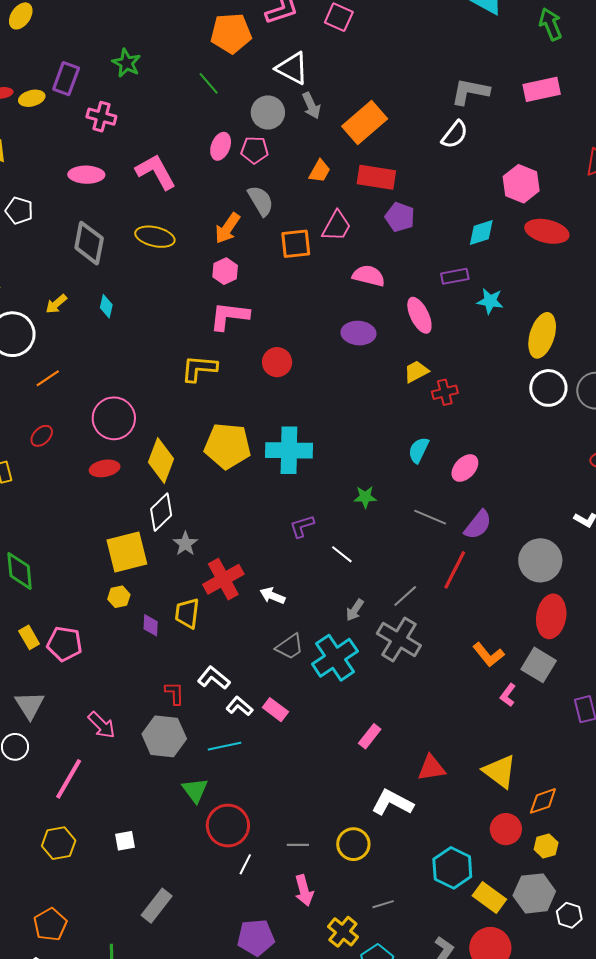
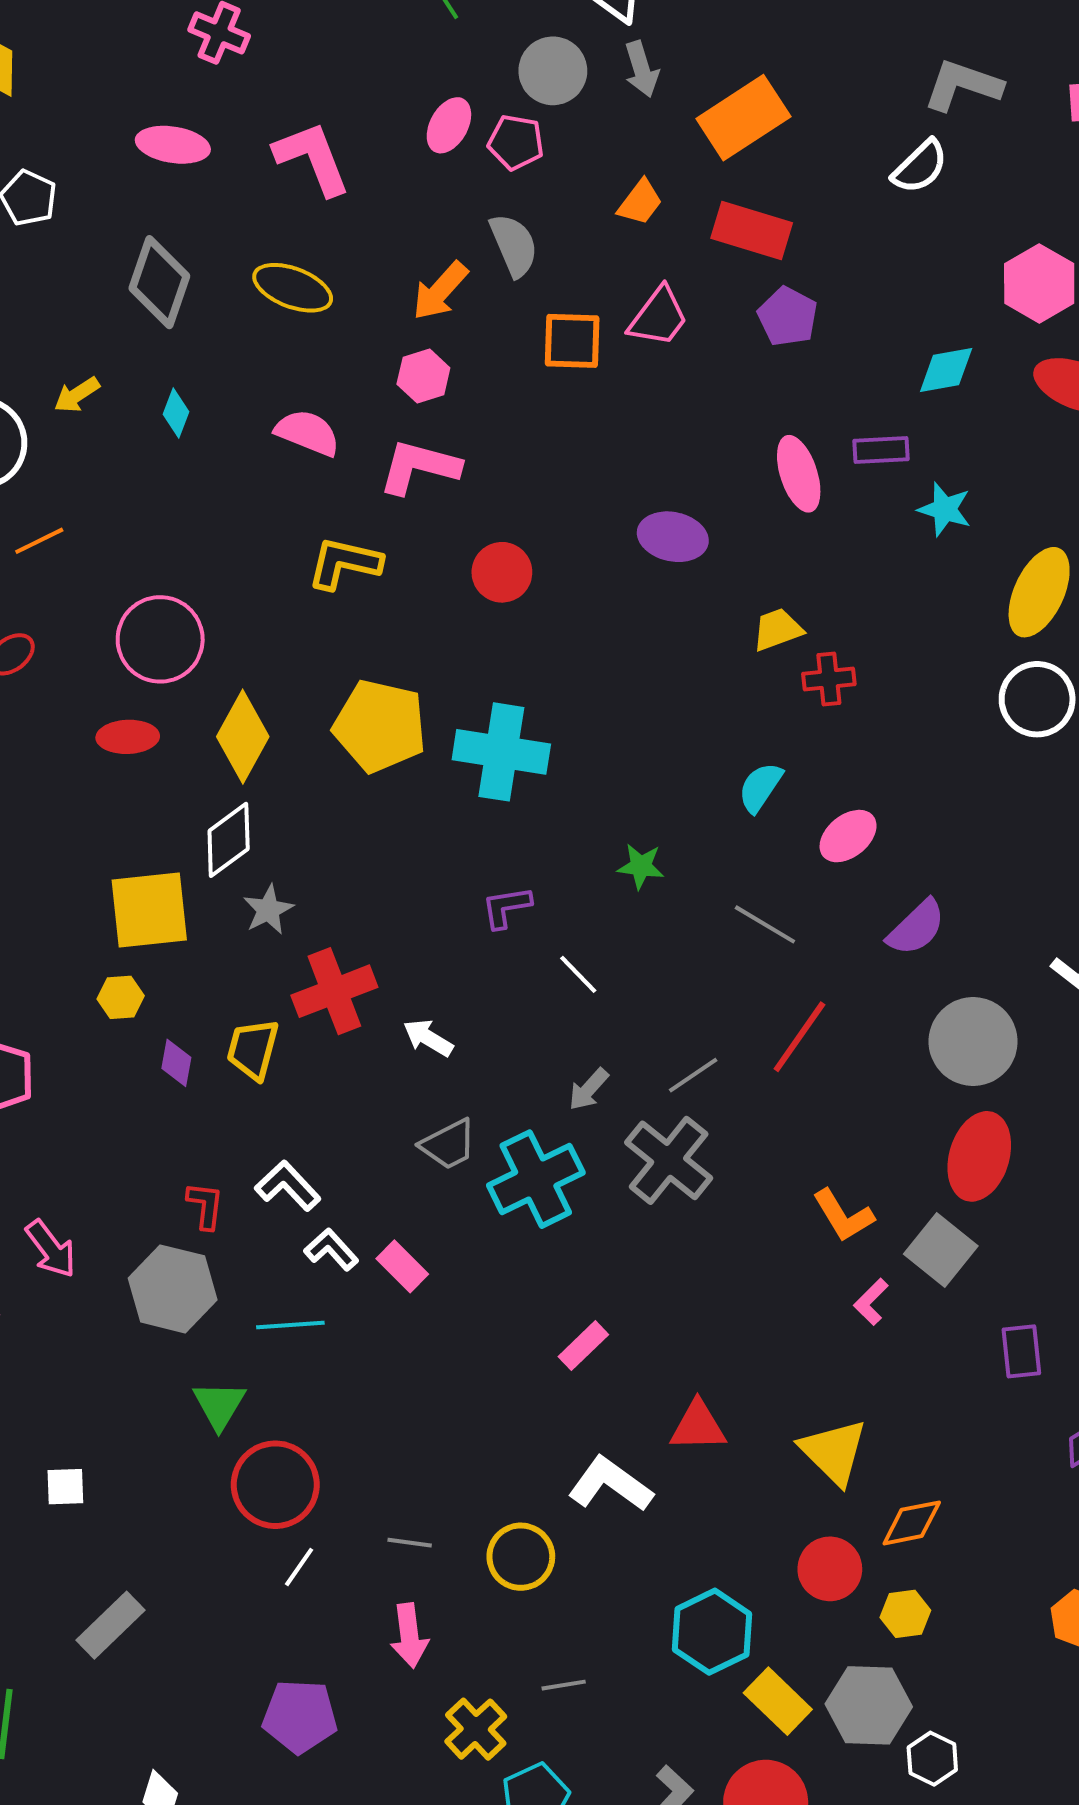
pink semicircle: (369, 276) -> (308, 433), moved
pink ellipse: (419, 315) -> (799, 474), moved
purple semicircle: (478, 525) -> (916, 928), moved

